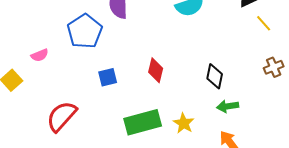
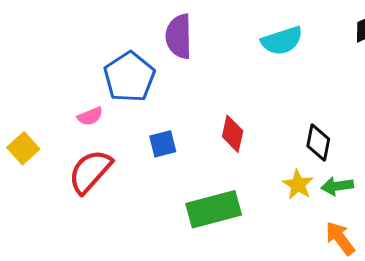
pink semicircle: (40, 55) -> (90, 116), moved
red semicircle: (62, 116) -> (90, 171), moved
yellow star: (184, 123) -> (298, 185), moved

